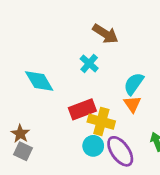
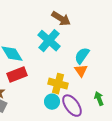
cyan cross: (89, 63) -> (49, 41), size x1.6
red rectangle: (82, 109) -> (17, 75), moved

